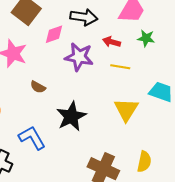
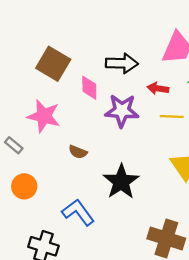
pink diamond: (54, 34) -> (89, 88), turned -65

